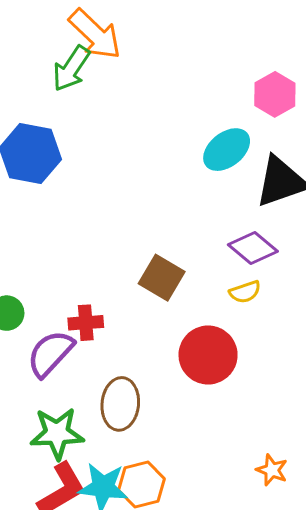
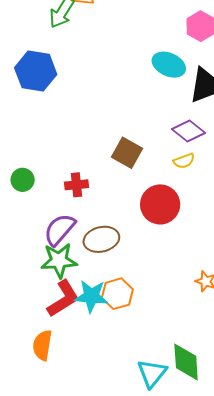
cyan ellipse: (227, 150) -> (169, 65), turned 64
purple semicircle: (50, 353) -> (60, 230), moved
brown ellipse: (120, 404) -> (101, 239), turned 72

